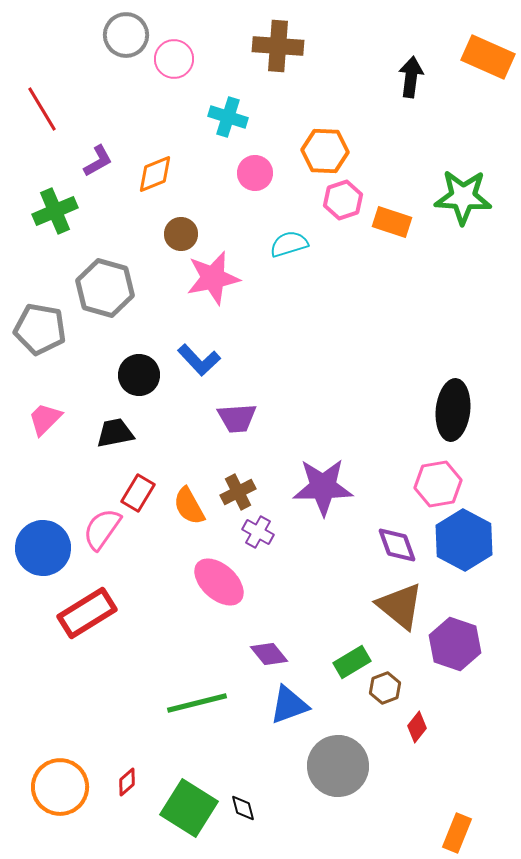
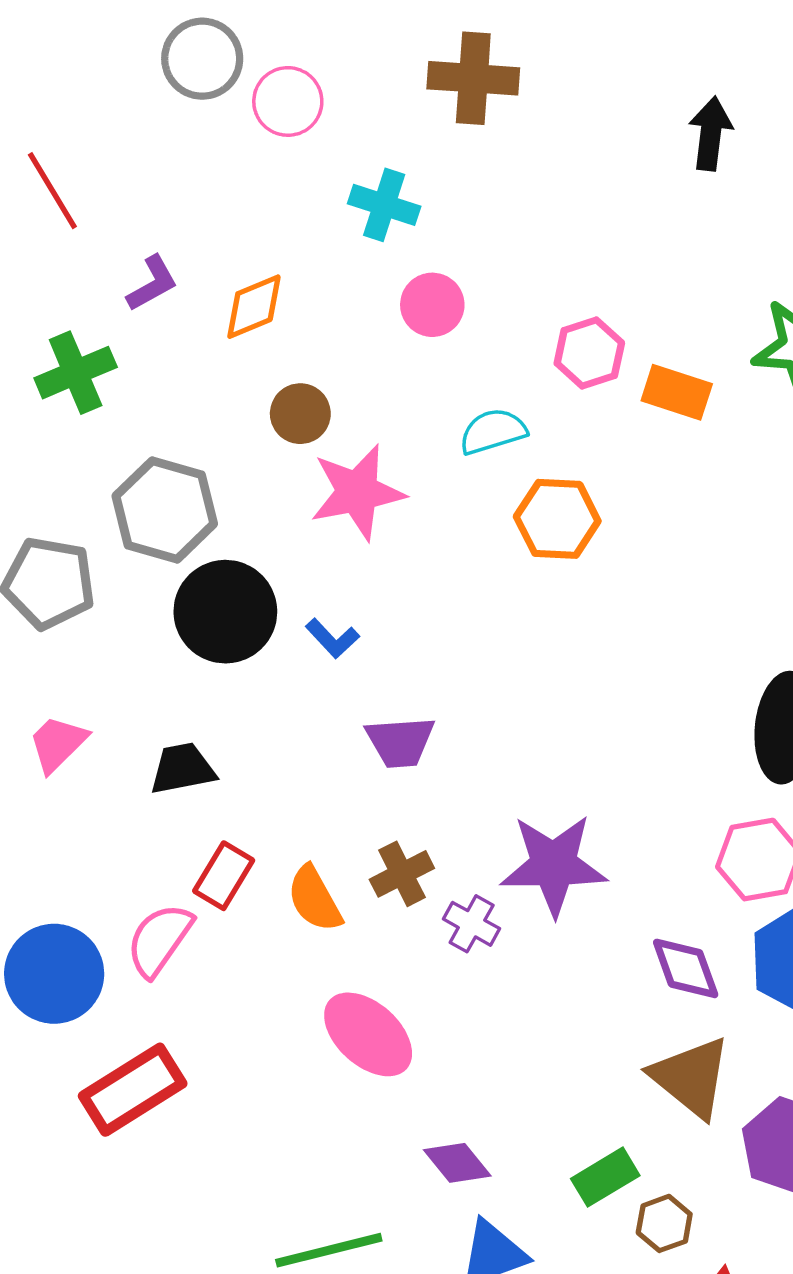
orange hexagon: (325, 151) -> (557, 519), moved
blue L-shape: (199, 360) -> (332, 638), size x0.7
black circle: (139, 375) -> (225, 612), moved, size x1.4
purple cross: (258, 532) -> (472, 924), moved

